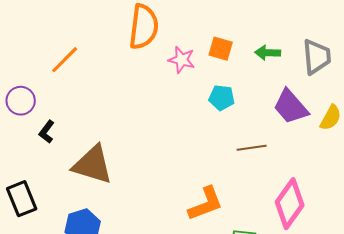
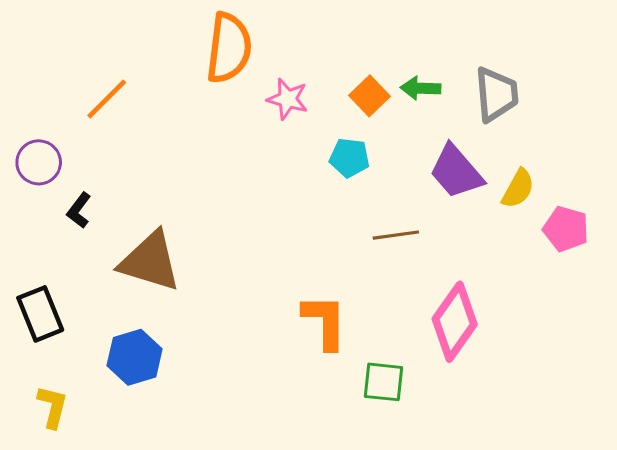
orange square: (221, 49) -> (370, 96), moved, turned 30
orange L-shape: (206, 204) -> (325, 322), turned -69

